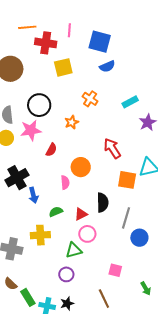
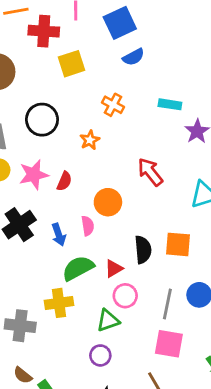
blue square: (100, 42) -> (120, 23), turned -35
cyan rectangle: (130, 102) -> (170, 104), turned 42
pink star: (31, 130) -> (34, 175), moved
orange square: (127, 180) -> (178, 244), moved
blue arrow: (33, 195) -> (59, 235), moved
green semicircle: (56, 212) -> (78, 268), size x1.6
gray line: (126, 218) -> (167, 304), moved
pink square: (115, 270) -> (169, 344), size x1.5

